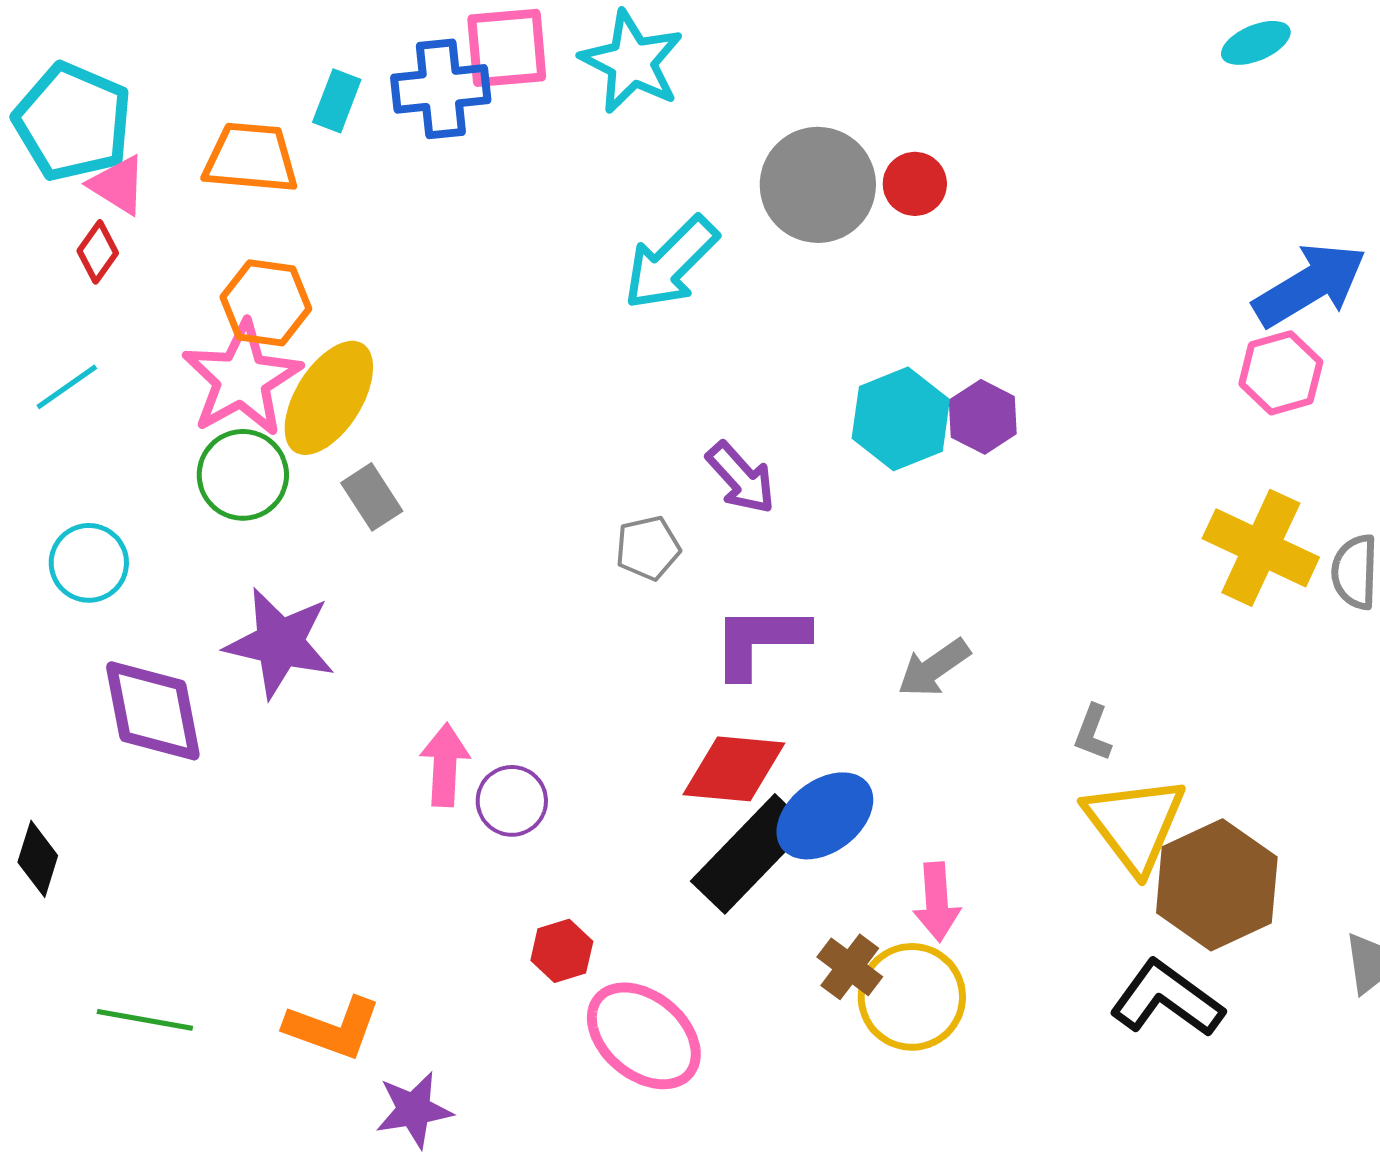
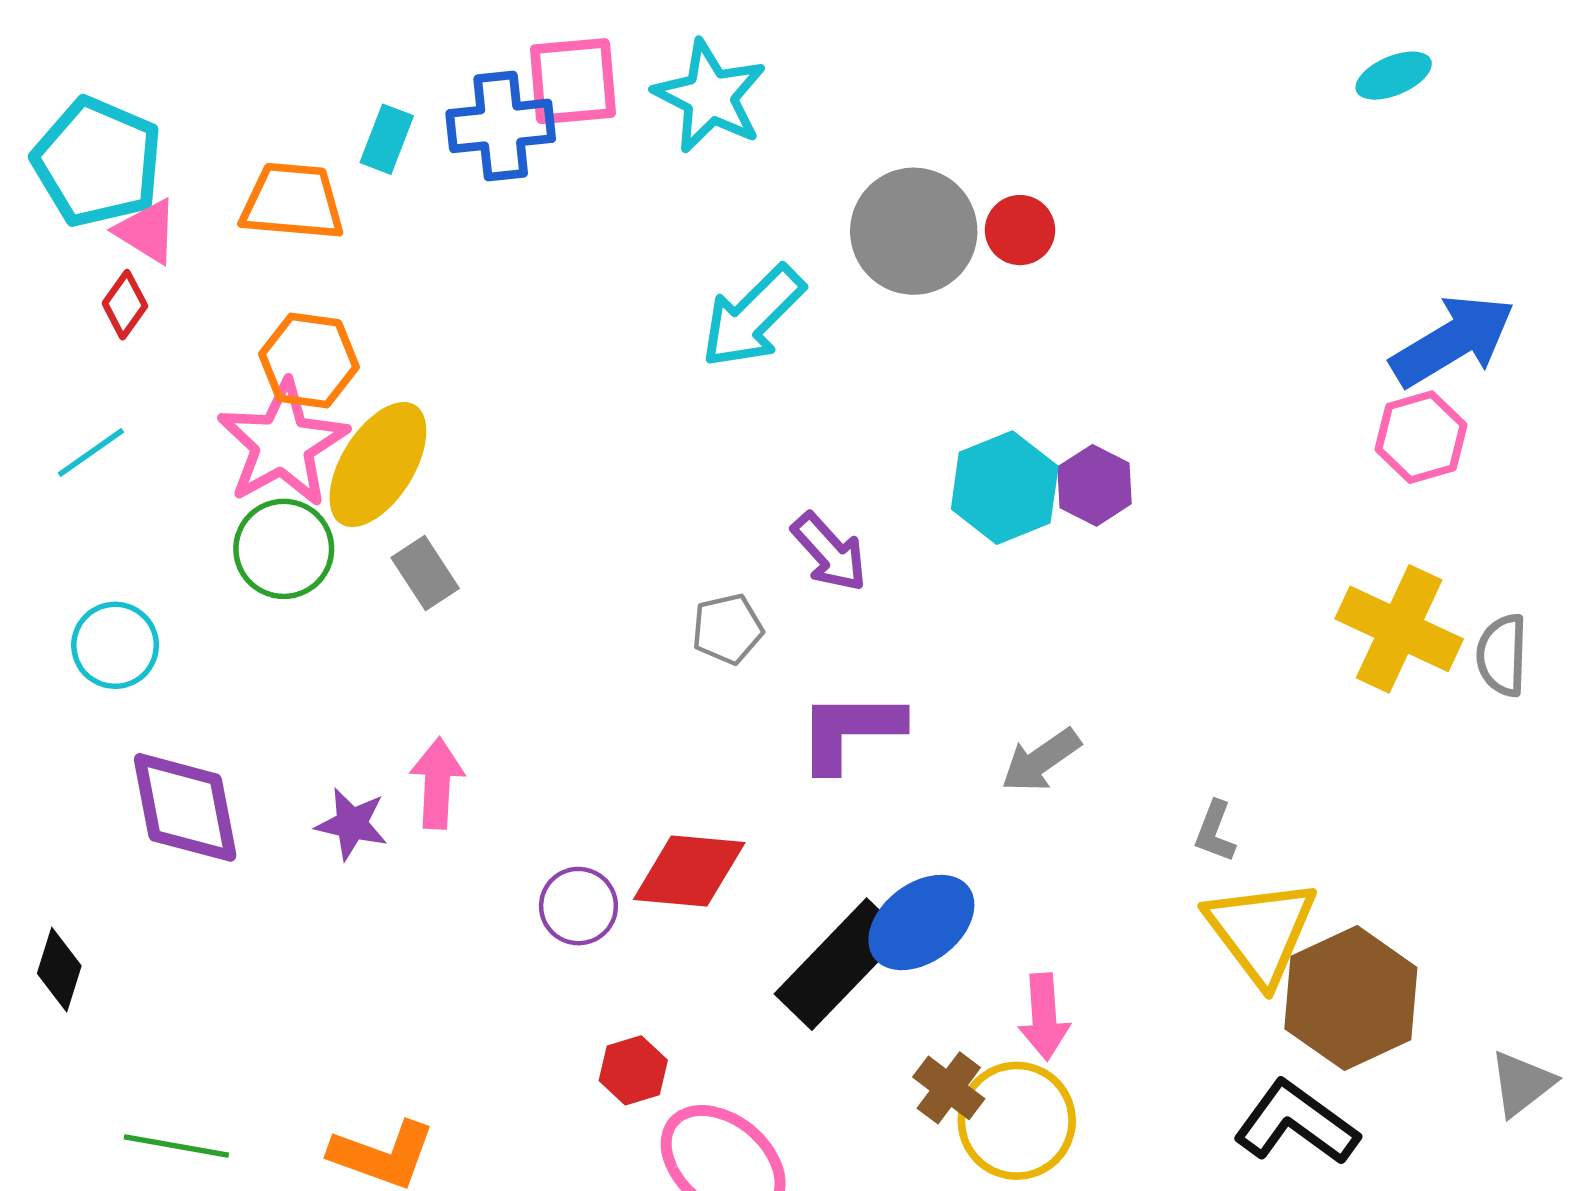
purple star: (280, 643) -> (352, 824), moved, size x0.6
pink arrow: (445, 765) -> (437, 783), moved
red diamond: (734, 769) -> (689, 871), moved

